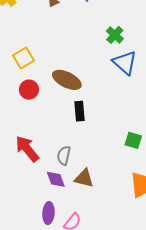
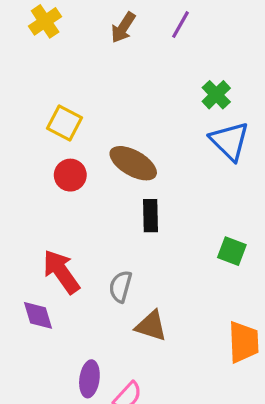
yellow square: (23, 58) -> (65, 123), turned -35
green square: (133, 140) -> (232, 251), moved
purple diamond: (56, 179) -> (38, 315), moved

